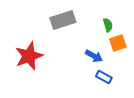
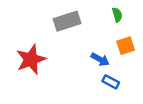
green semicircle: (108, 25) -> (117, 15), moved

